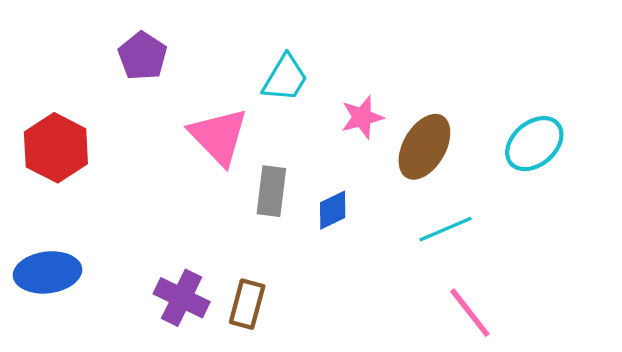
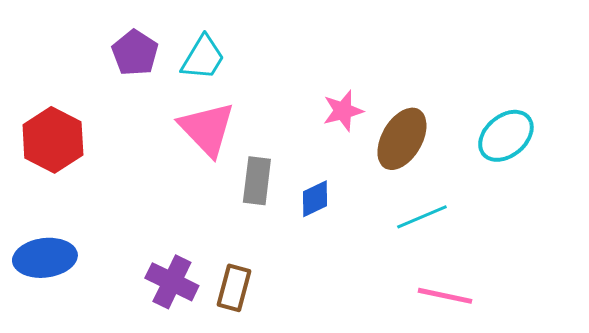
cyan trapezoid: (285, 78) -> (203, 58), moved
pink line: (470, 313) -> (445, 296), turned -40

